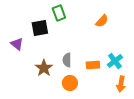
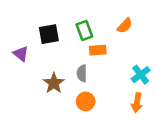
green rectangle: (59, 13) -> (84, 31), moved
orange rectangle: (93, 65) -> (98, 50), moved
orange arrow: (121, 84) -> (137, 103), moved

